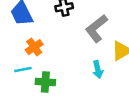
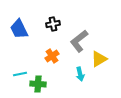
orange cross: (34, 47) -> (52, 56), moved

